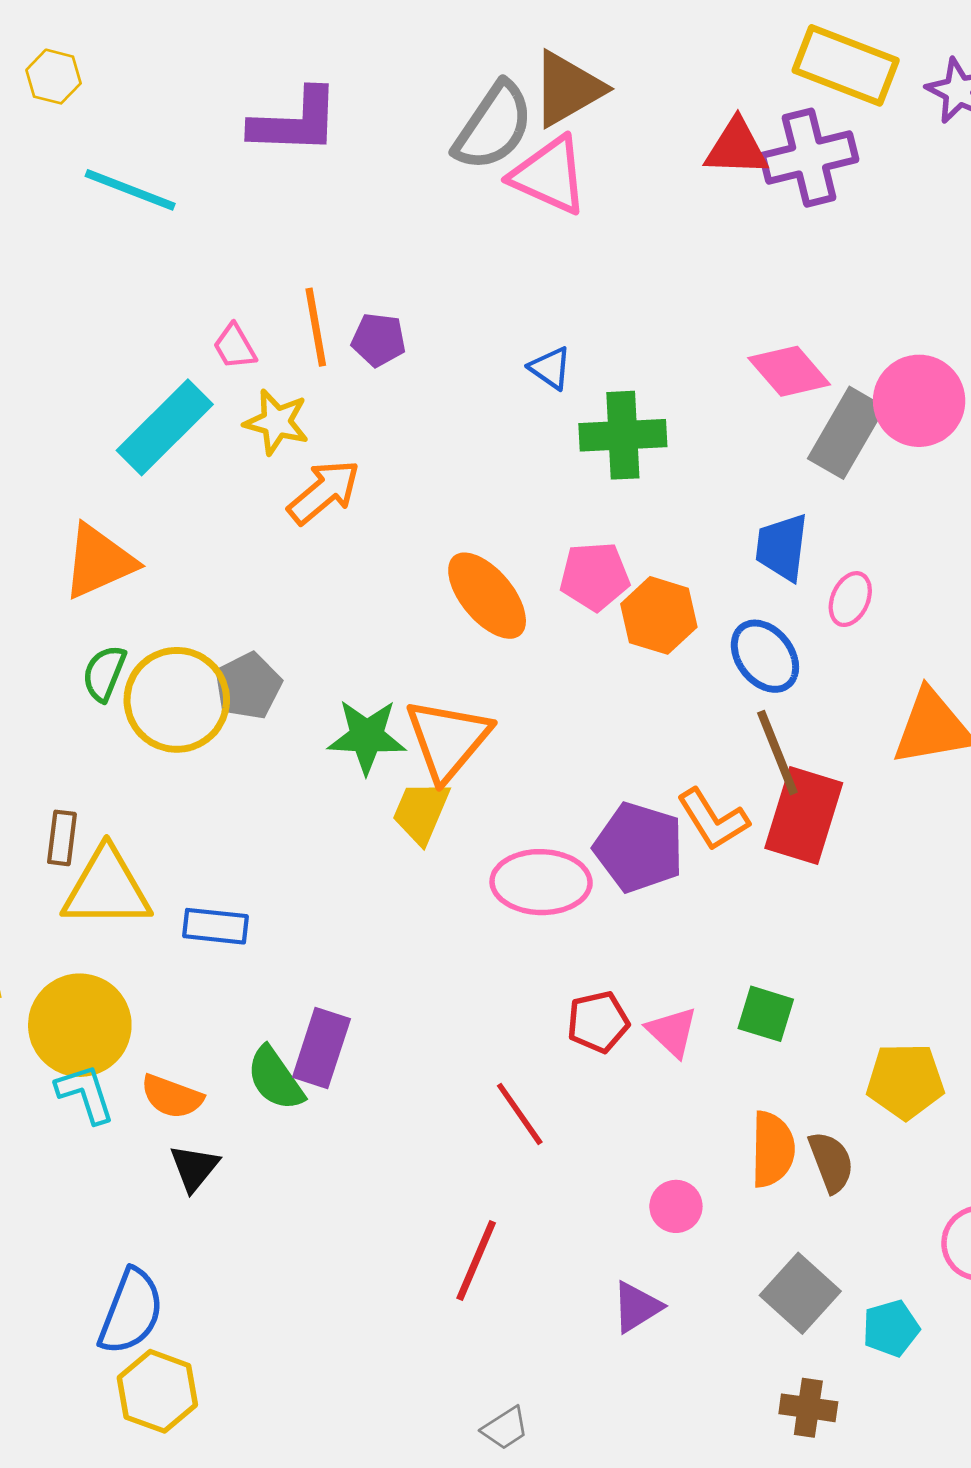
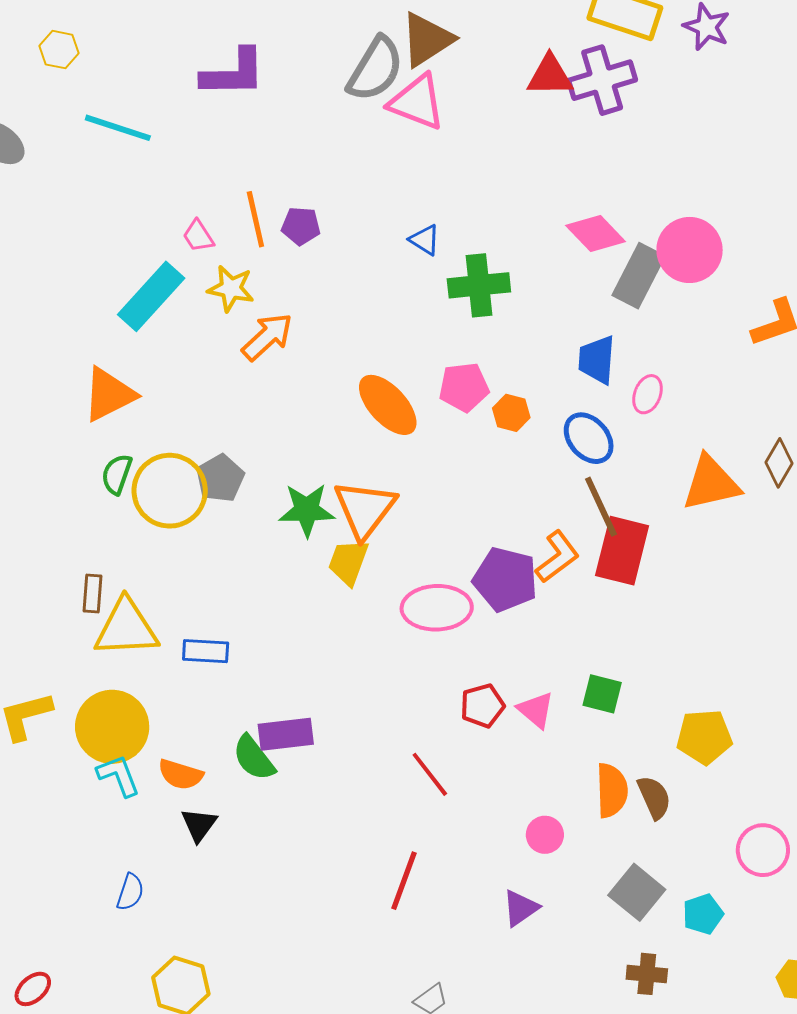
orange hexagon: (659, 615) -> (511, 413), size x0.7
orange L-shape: (713, 820) -> (557, 557), turned -92
purple rectangle: (321, 1048) -> (286, 734), turned 68
blue semicircle: (131, 1312) -> (130, 892), moved, size x0.6

